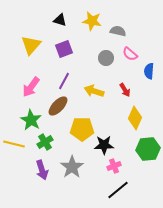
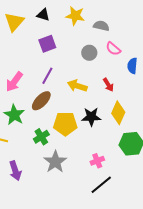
yellow triangle: (31, 45) -> (14, 22), moved
green cross: (45, 142) -> (41, 137), moved
black star: (104, 145) -> (91, 117), moved
purple arrow: (42, 170) -> (15, 171), moved

